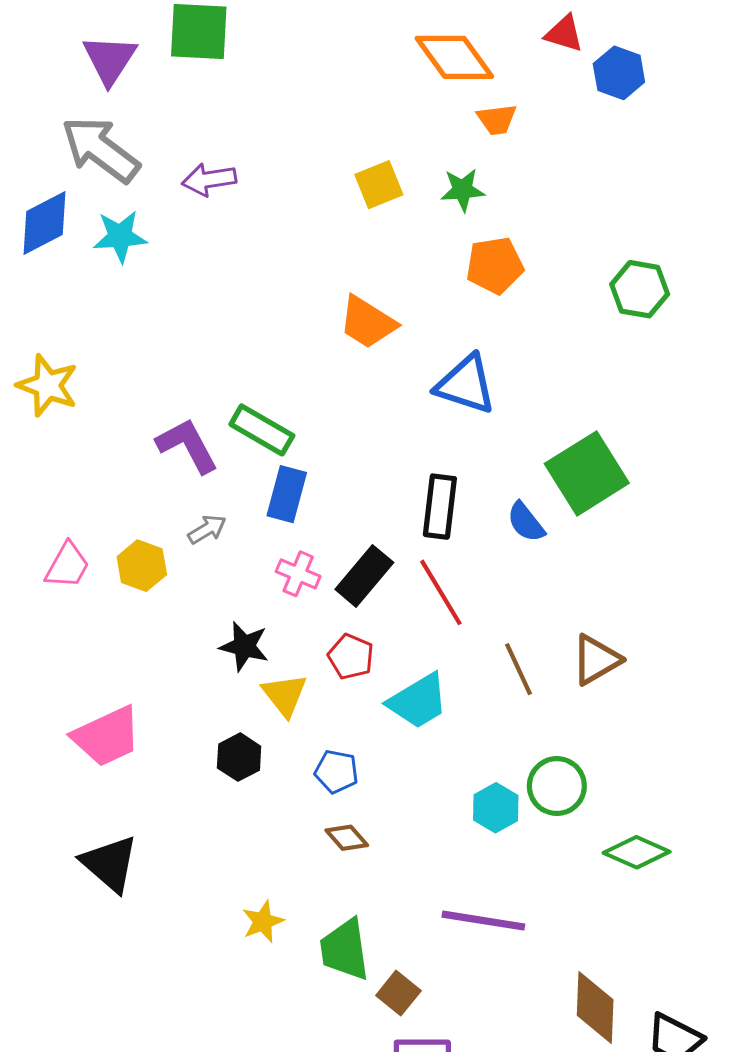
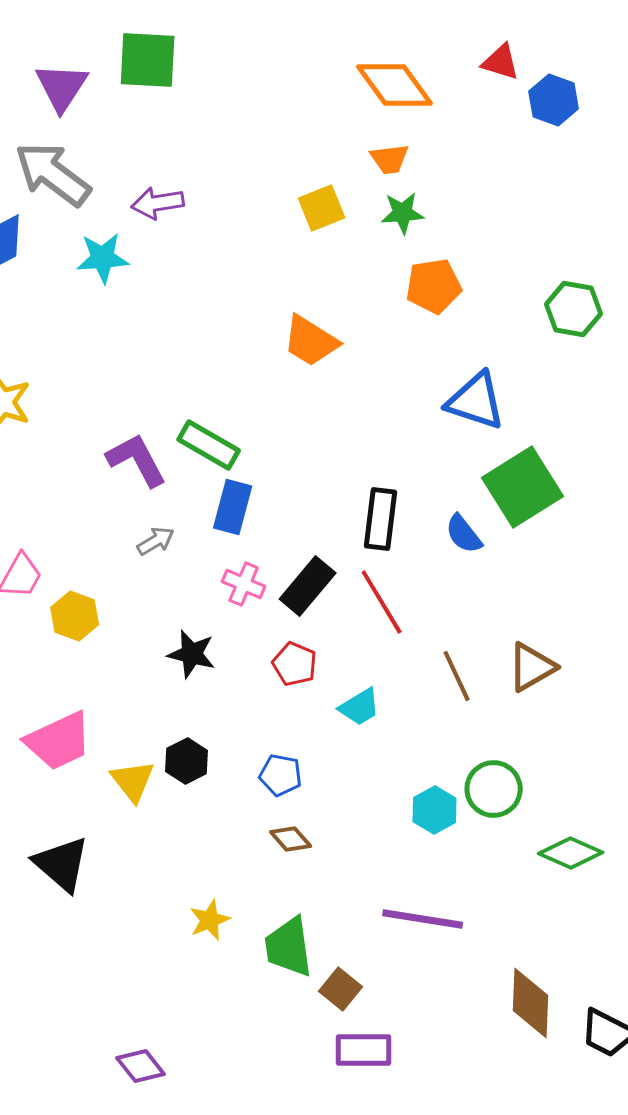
orange trapezoid: (497, 119) -> (390, 159), moved
cyan star: (120, 236) -> (103, 258), moved
blue triangle: (466, 384) -> (476, 401), moved
yellow hexagon: (142, 566) -> (75, 616), moved
yellow triangle: (285, 695) -> (133, 781), moved
cyan trapezoid: (418, 701) -> (360, 707), size x0.7

